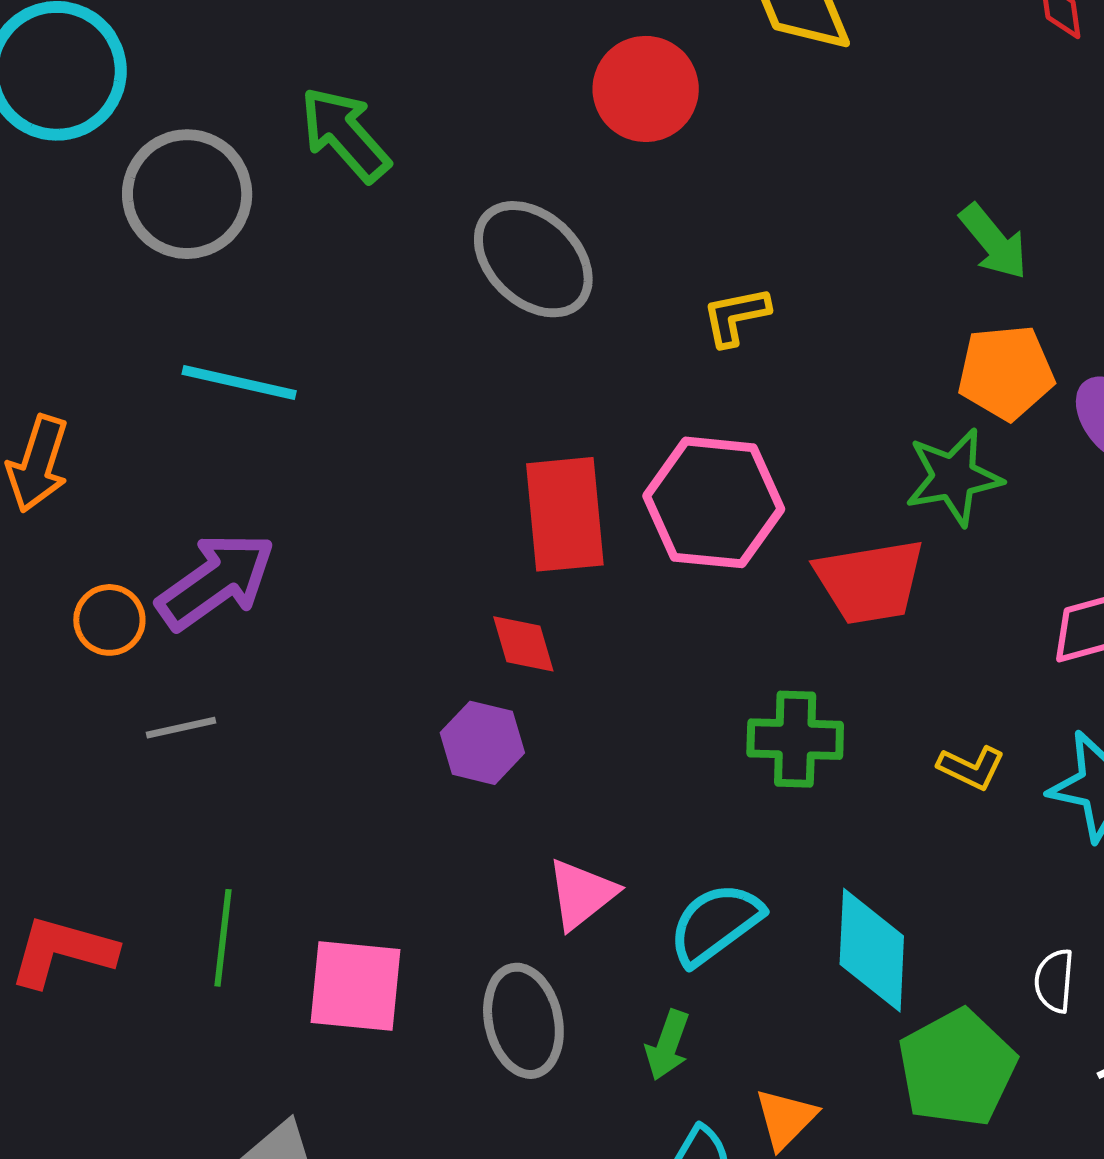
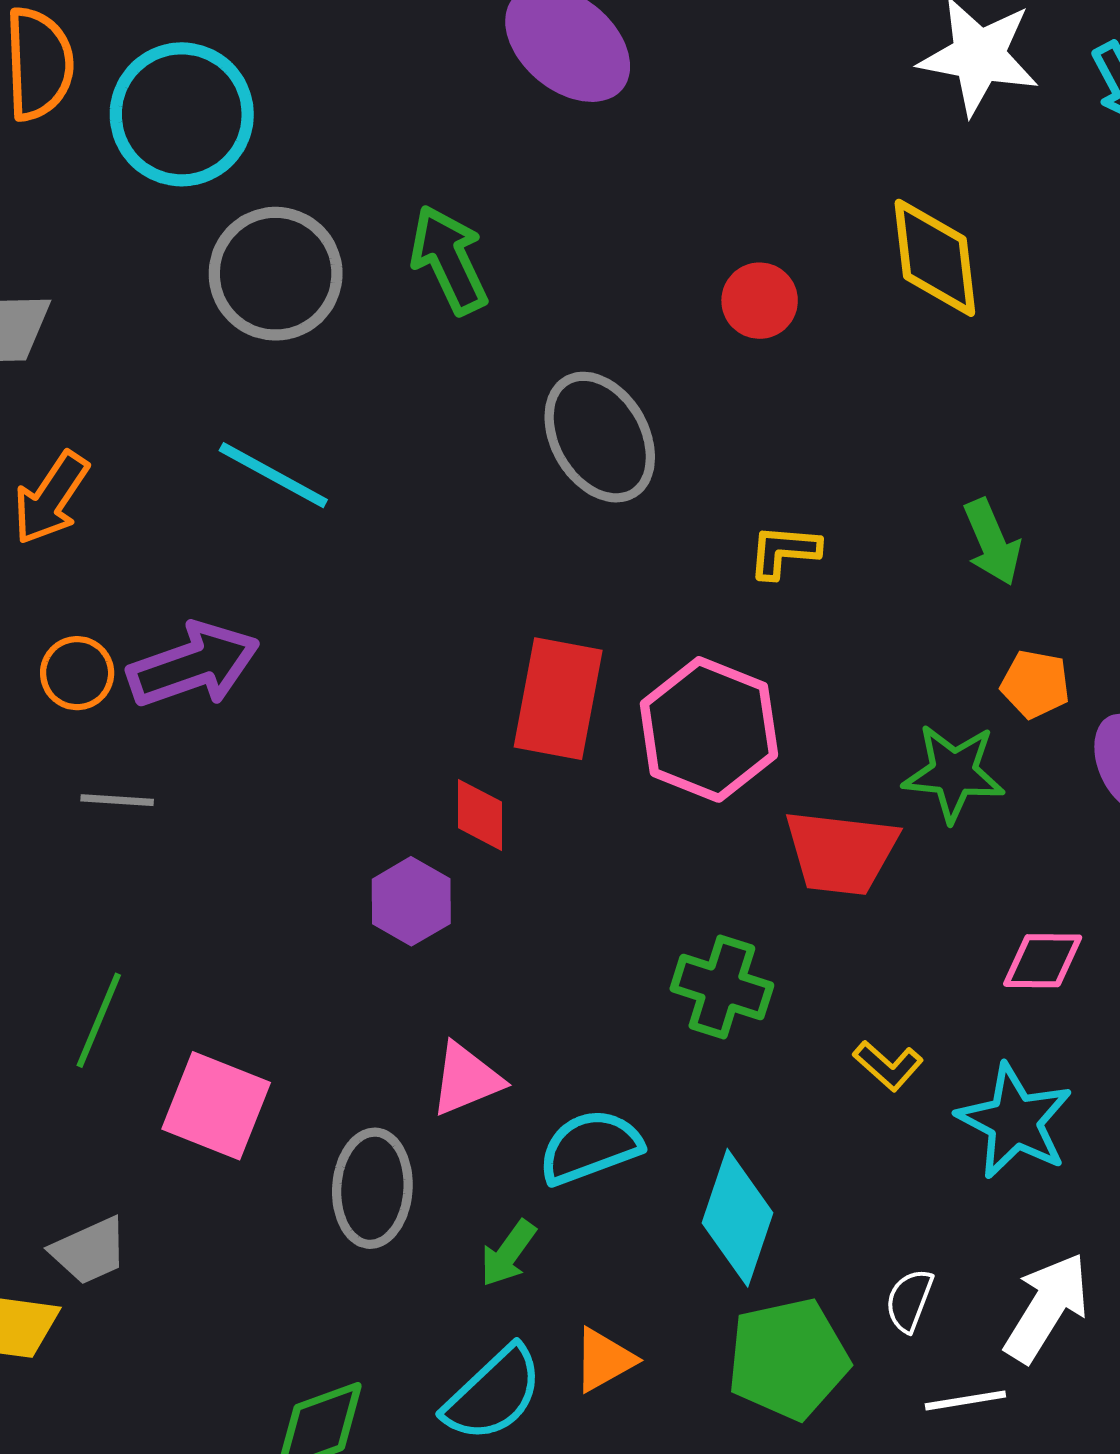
red circle: (646, 89) -> (760, 301), size x0.7
green arrow: (994, 242) -> (992, 542), moved
orange pentagon: (1006, 372) -> (1035, 684), size x0.7

